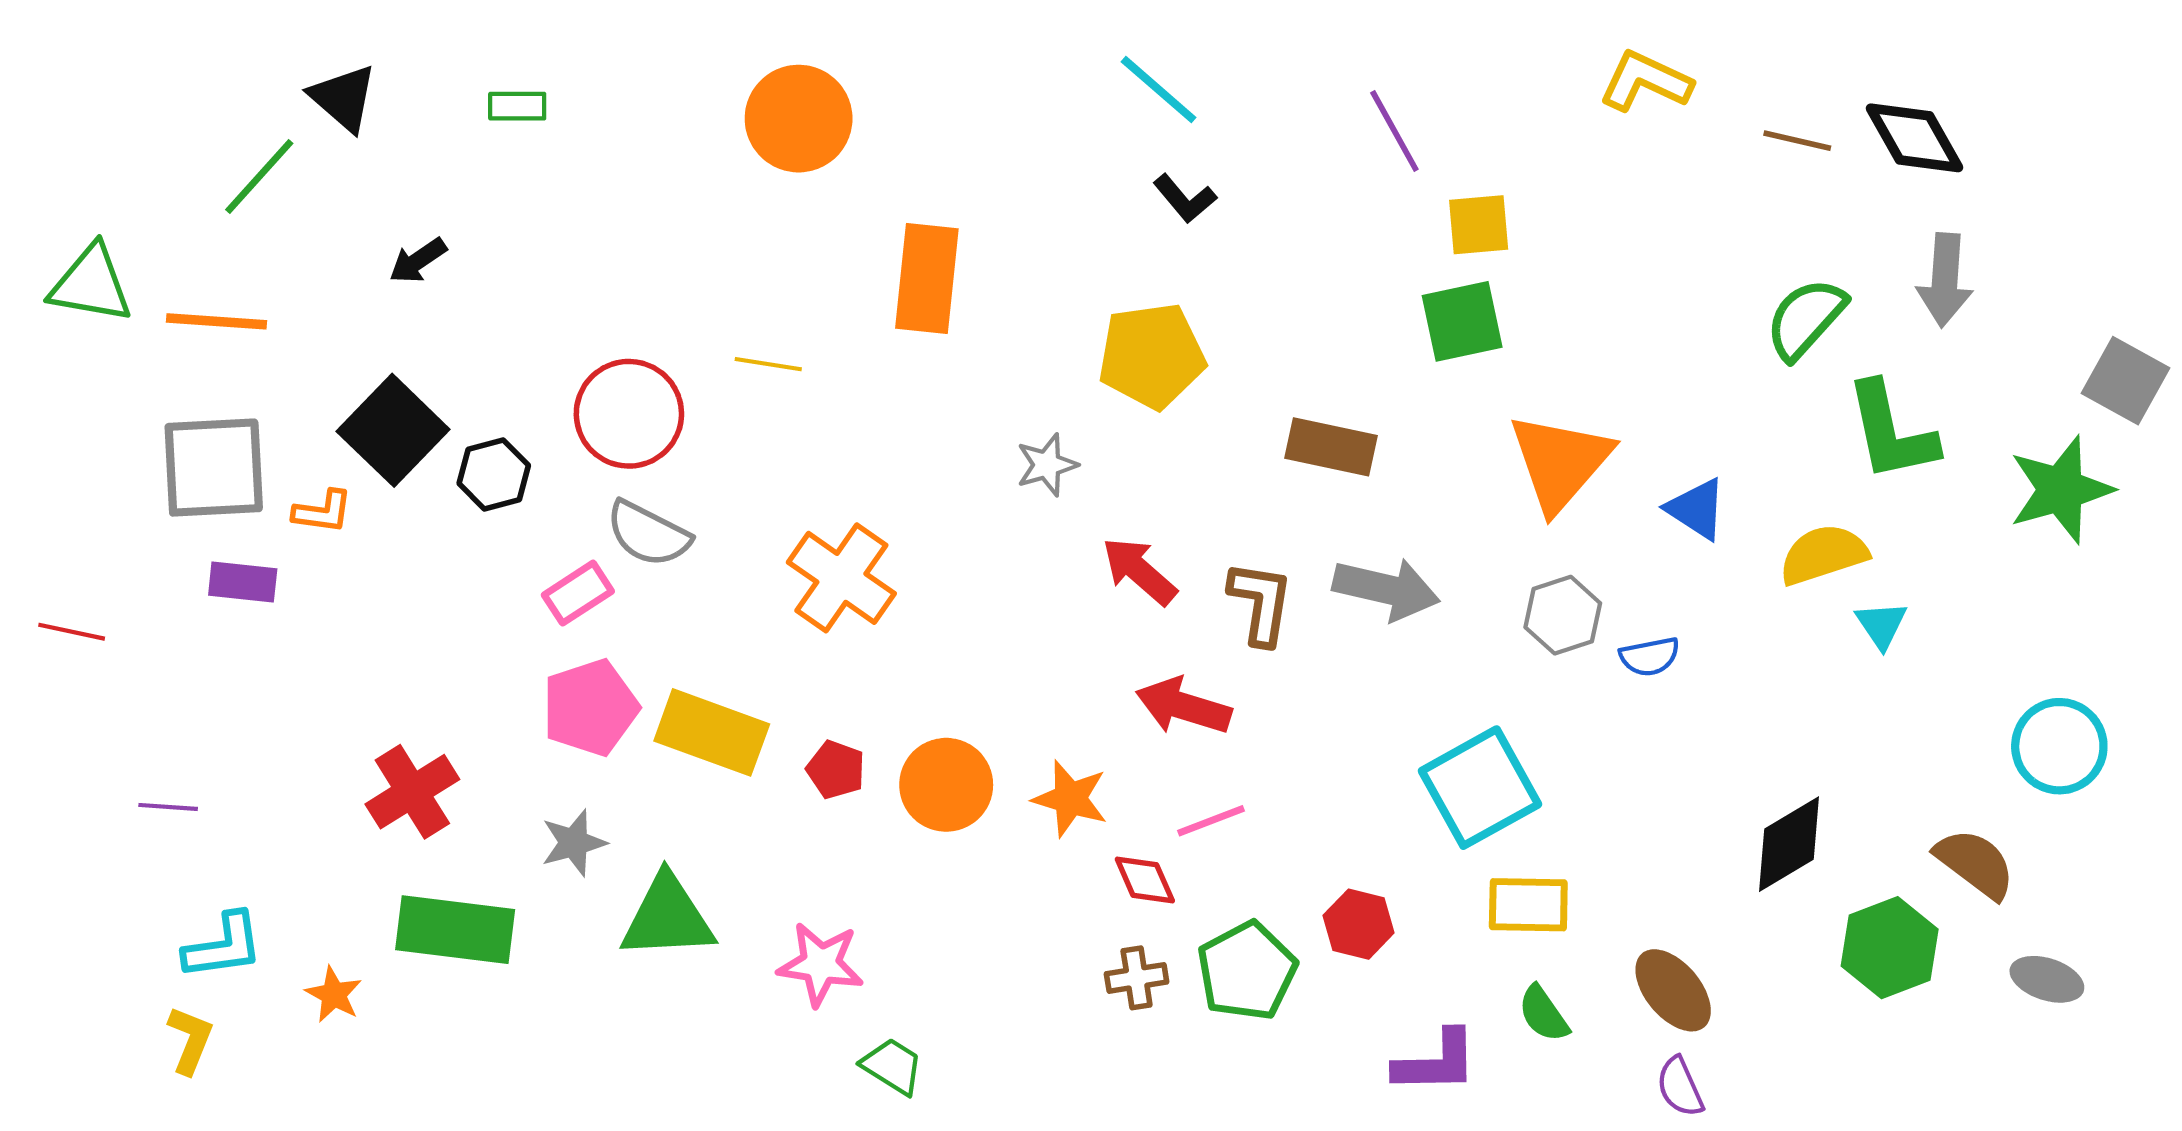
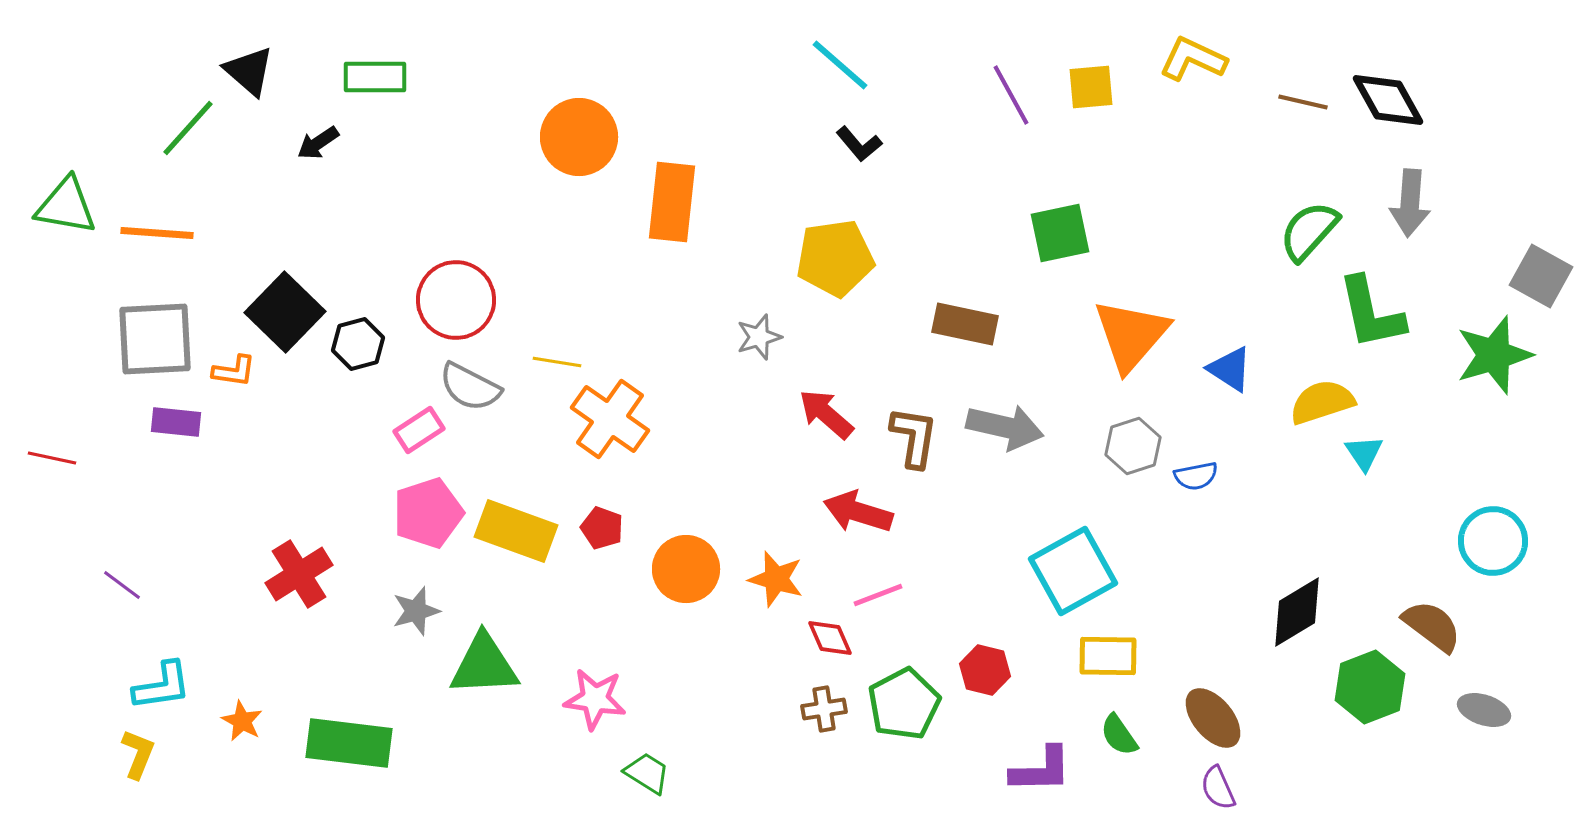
green rectangle: (517, 106) -> (375, 77), size x1.5
orange circle: (799, 119) -> (579, 137), moved
yellow square: (1479, 225) -> (1091, 87), moved
black arrow: (418, 261) -> (318, 143), moved
yellow line: (768, 364) -> (557, 362), moved
red pentagon: (836, 770) -> (602, 528), moved
purple line: (168, 807) -> (122, 585), turned 33
green rectangle: (455, 930) -> (349, 743), moved

